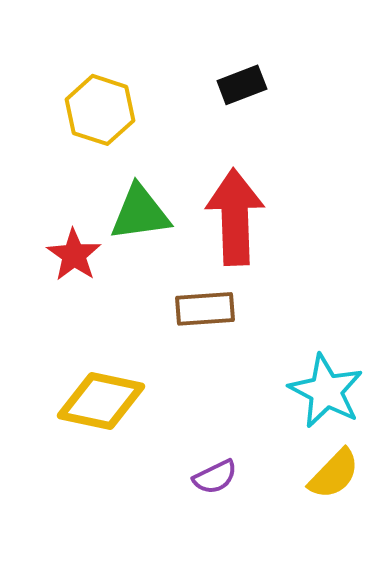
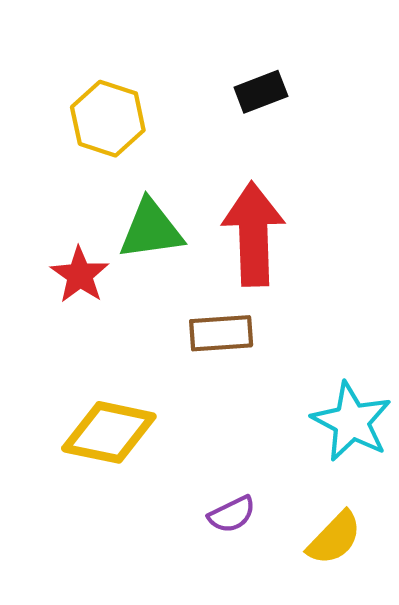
yellow semicircle: (334, 474) -> (334, 538), moved

